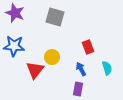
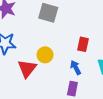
red rectangle: (88, 47) -> (83, 44), turned 32

